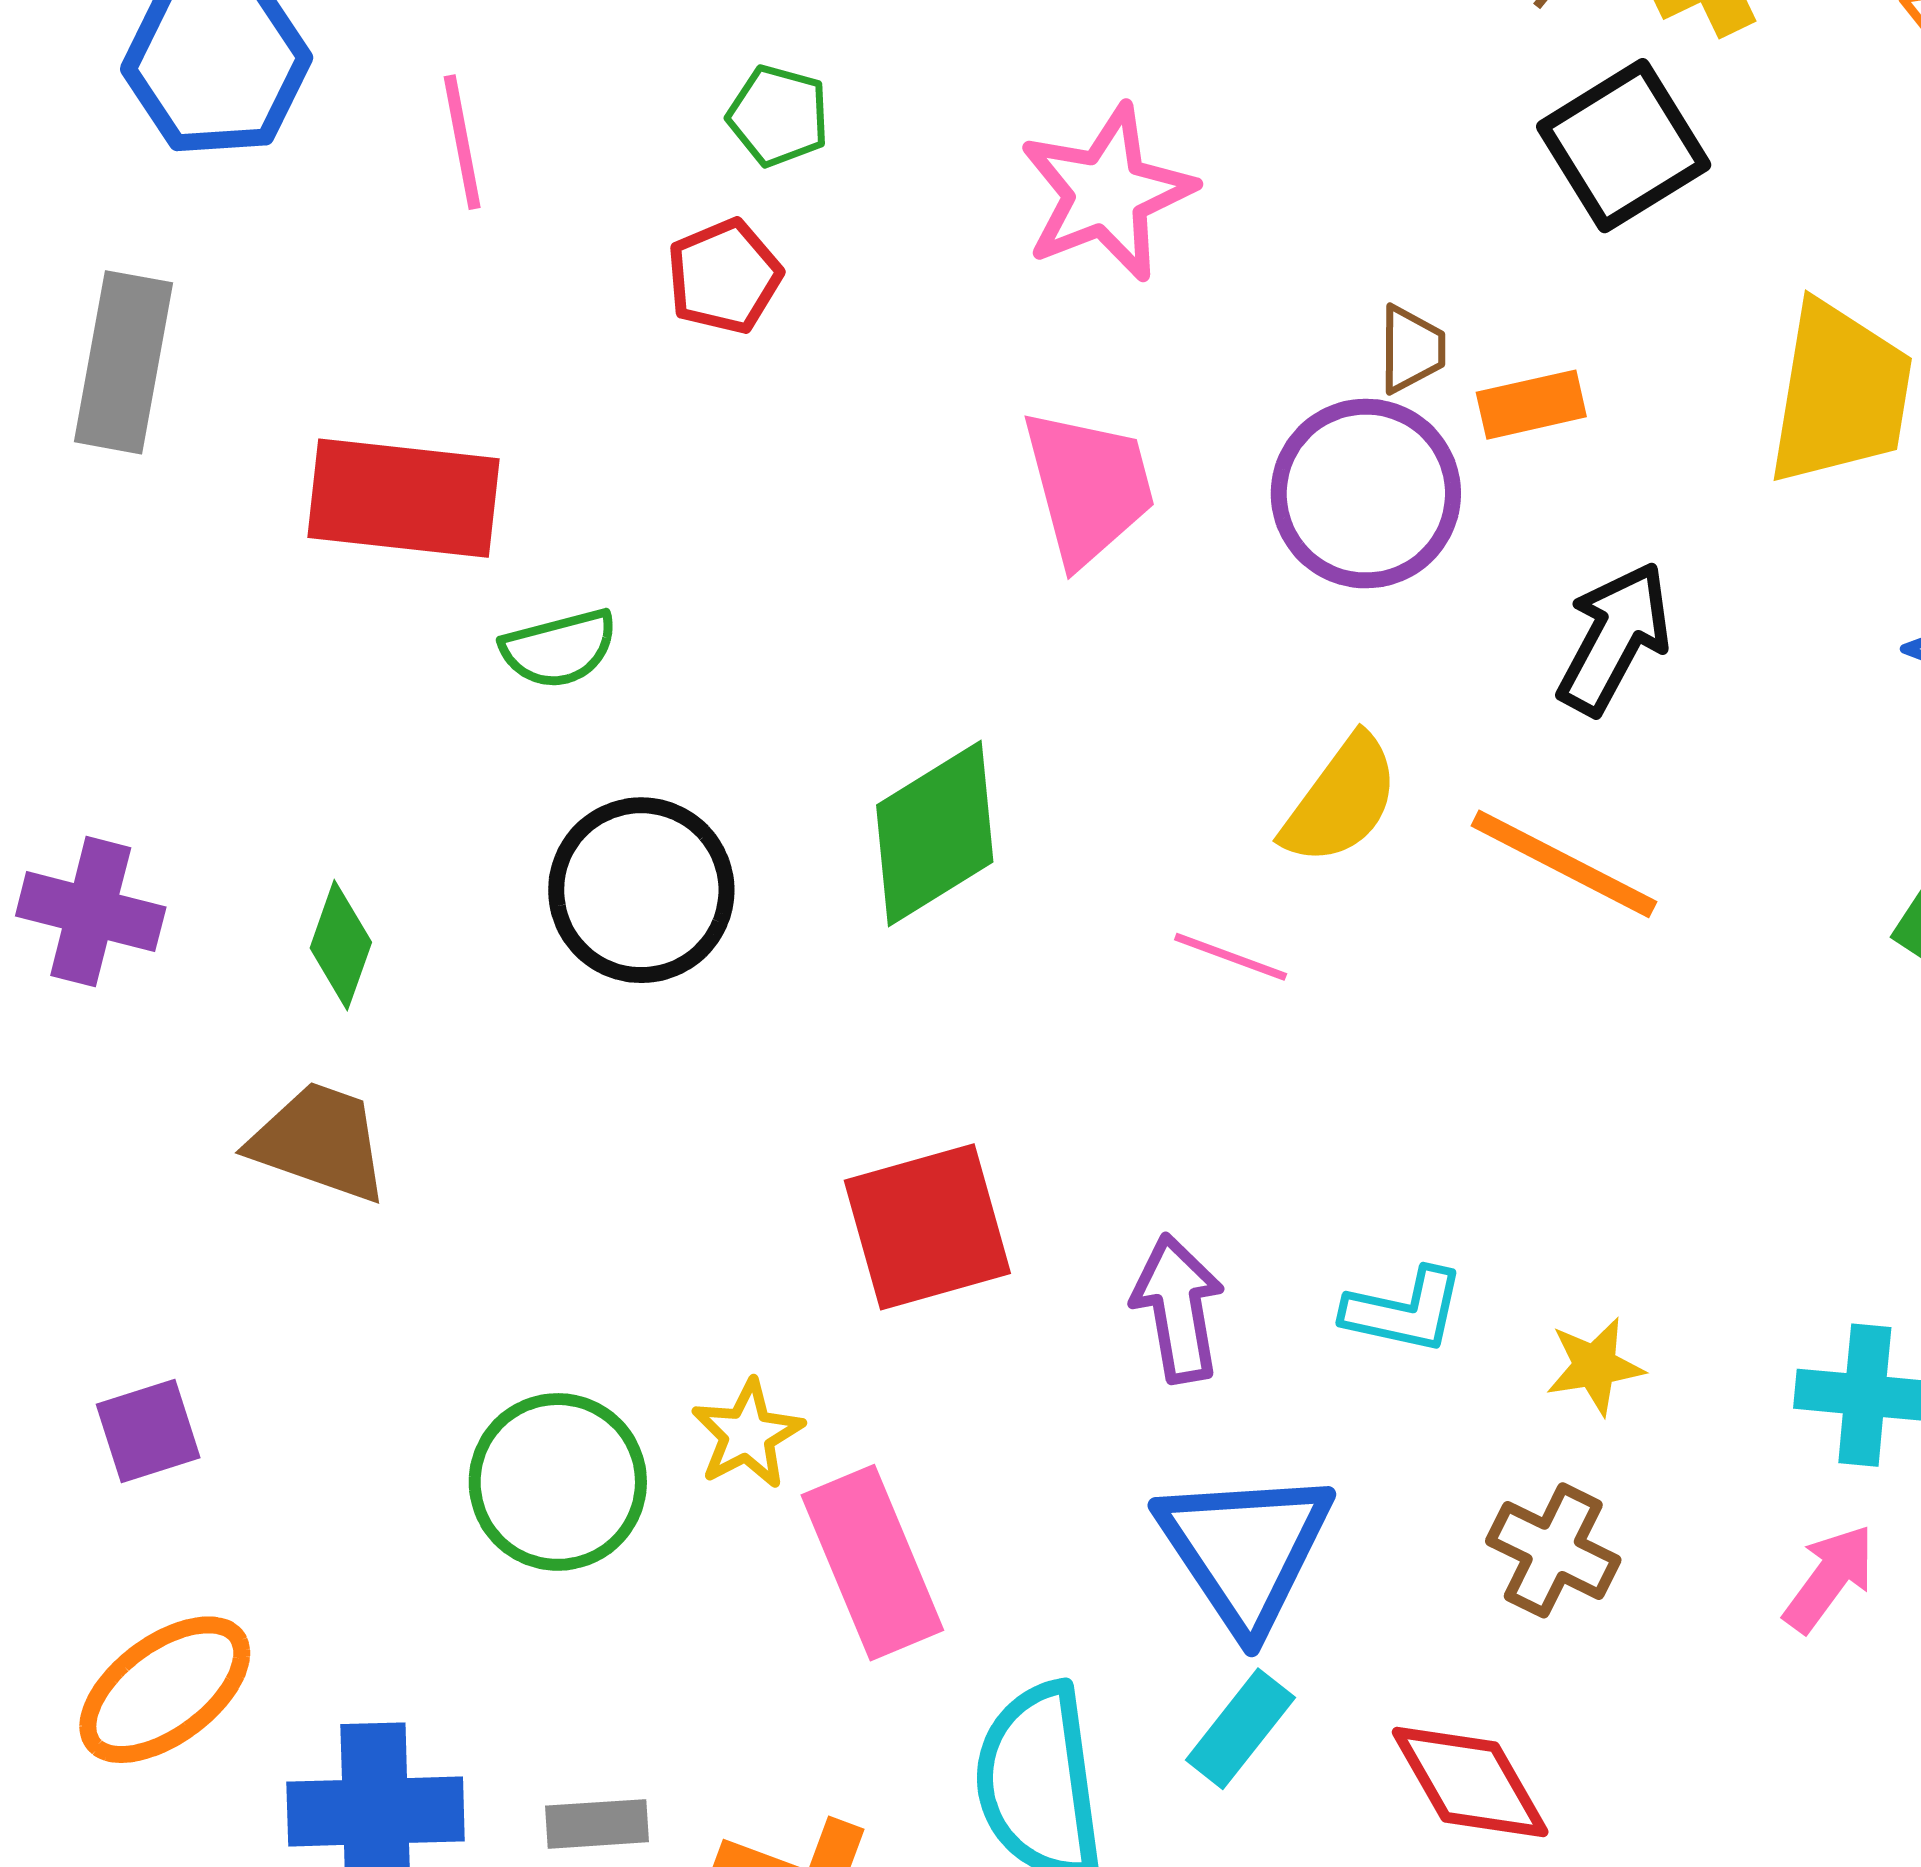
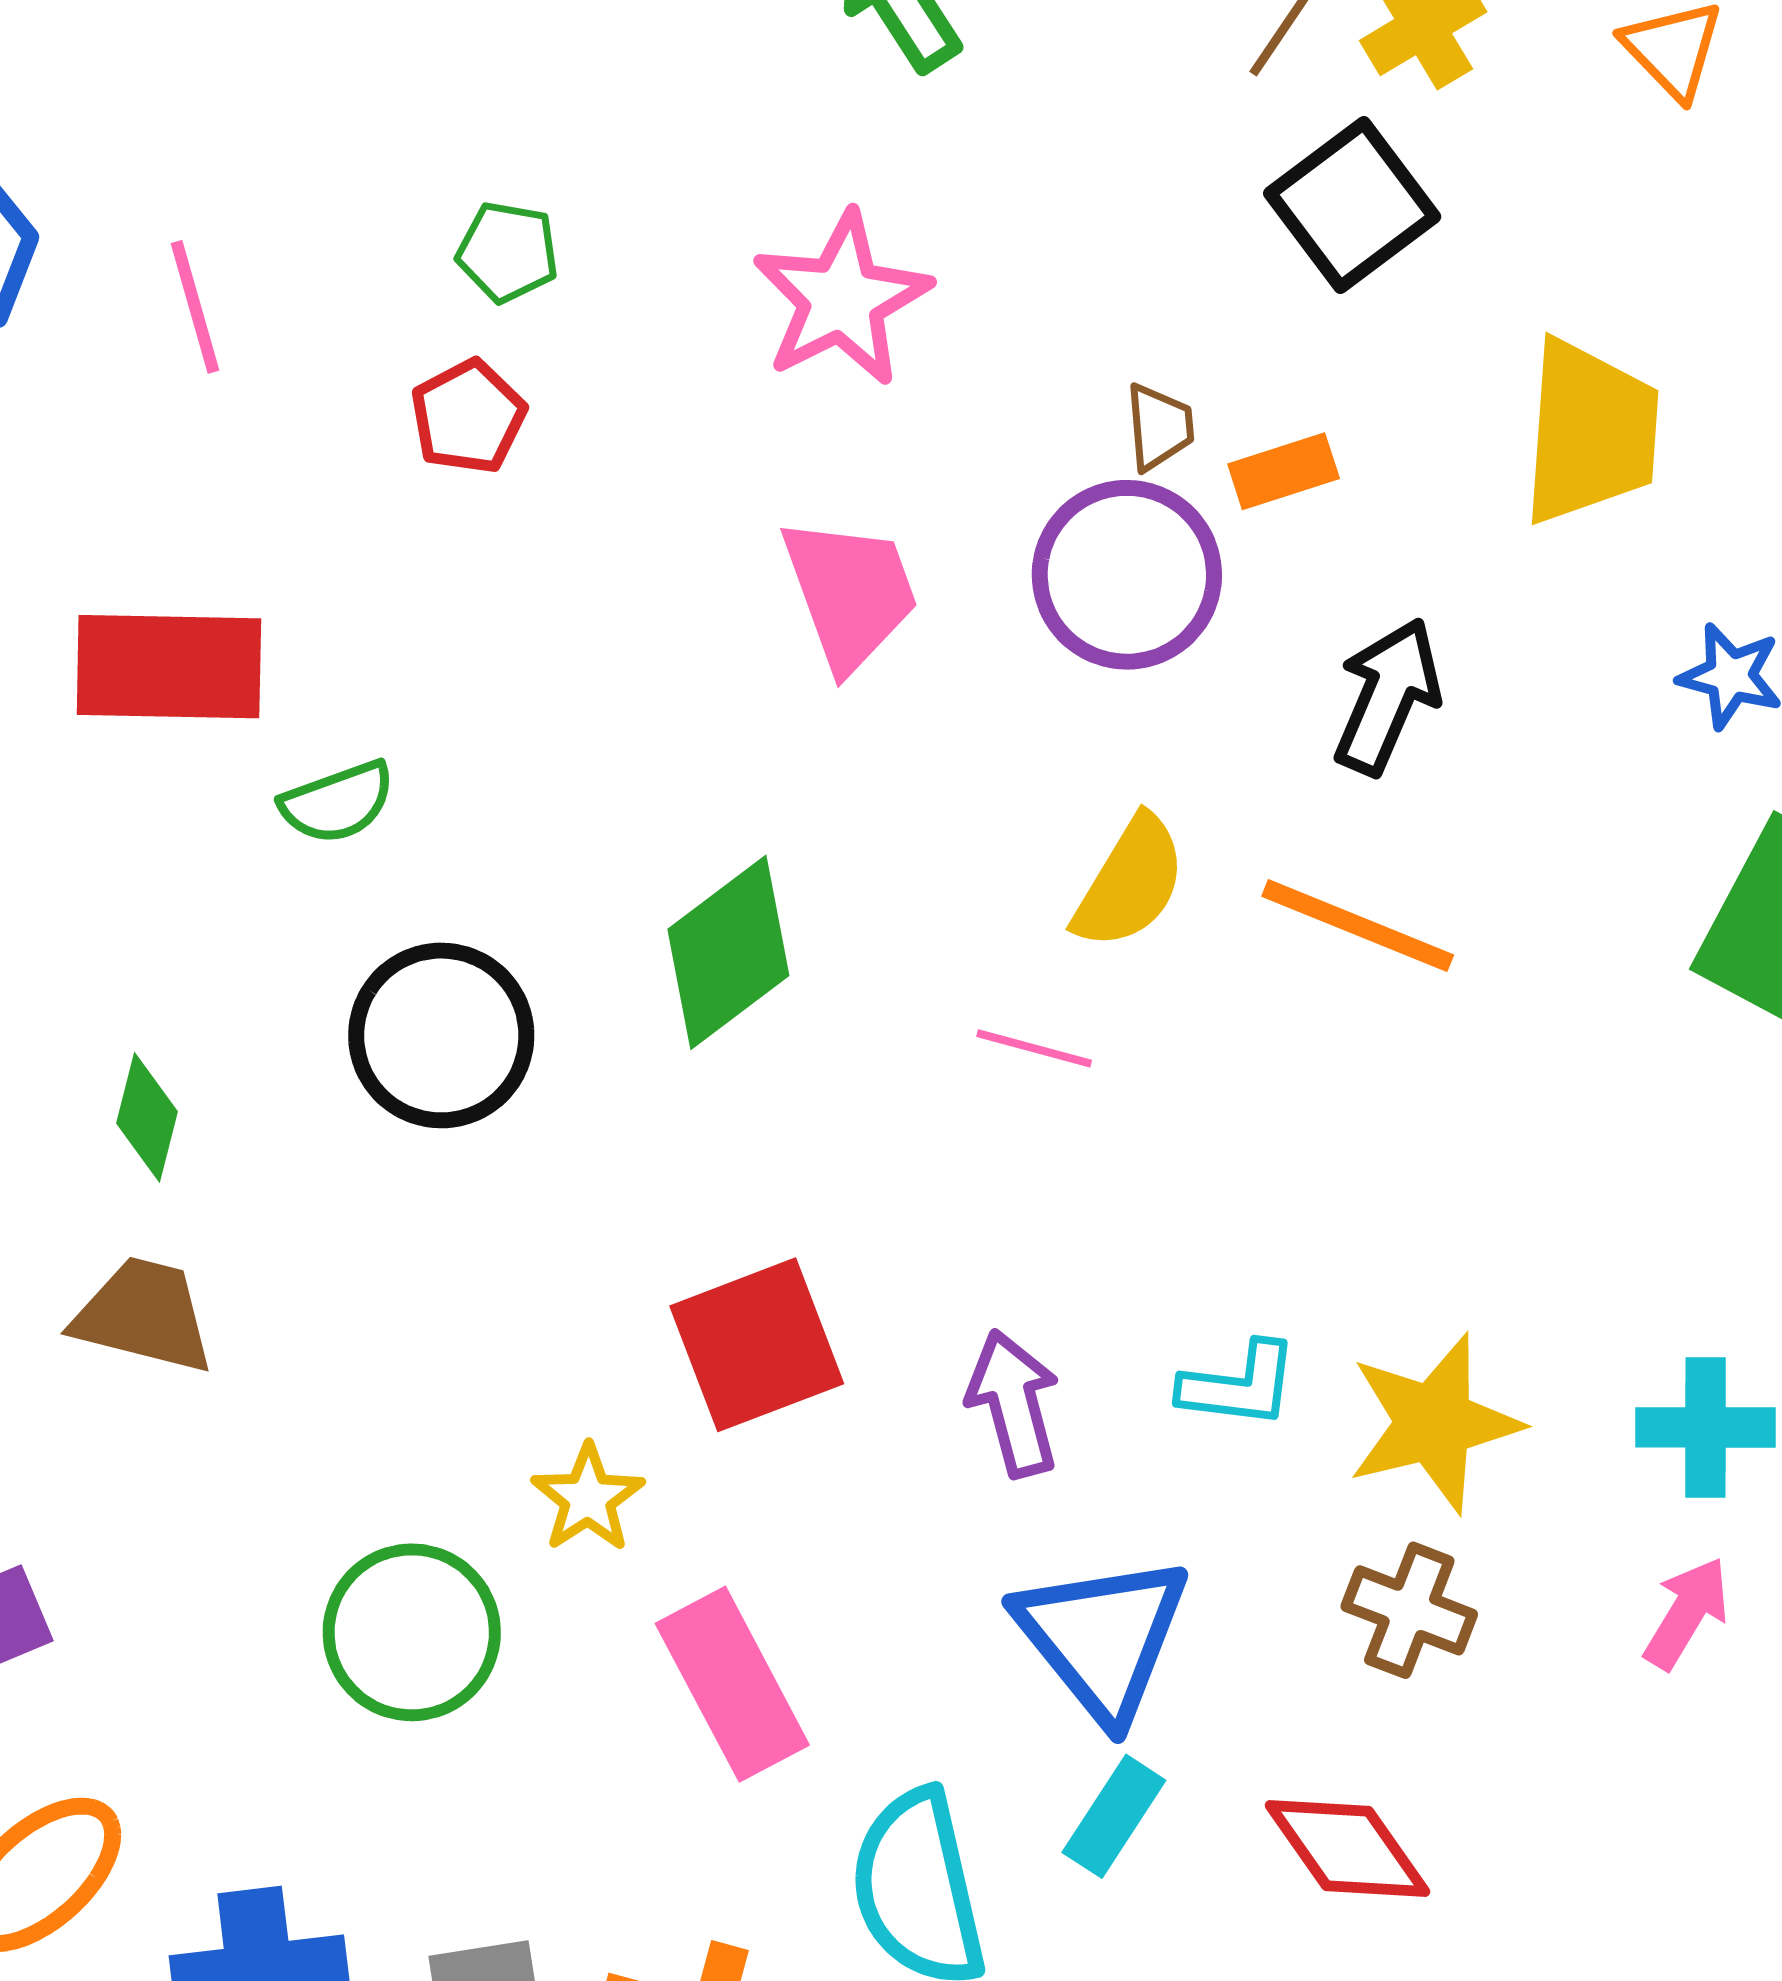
yellow star: (1595, 1366) -> (1434, 1423), size x1.8
yellow star: (747, 1434) -> (588, 1498), moved

